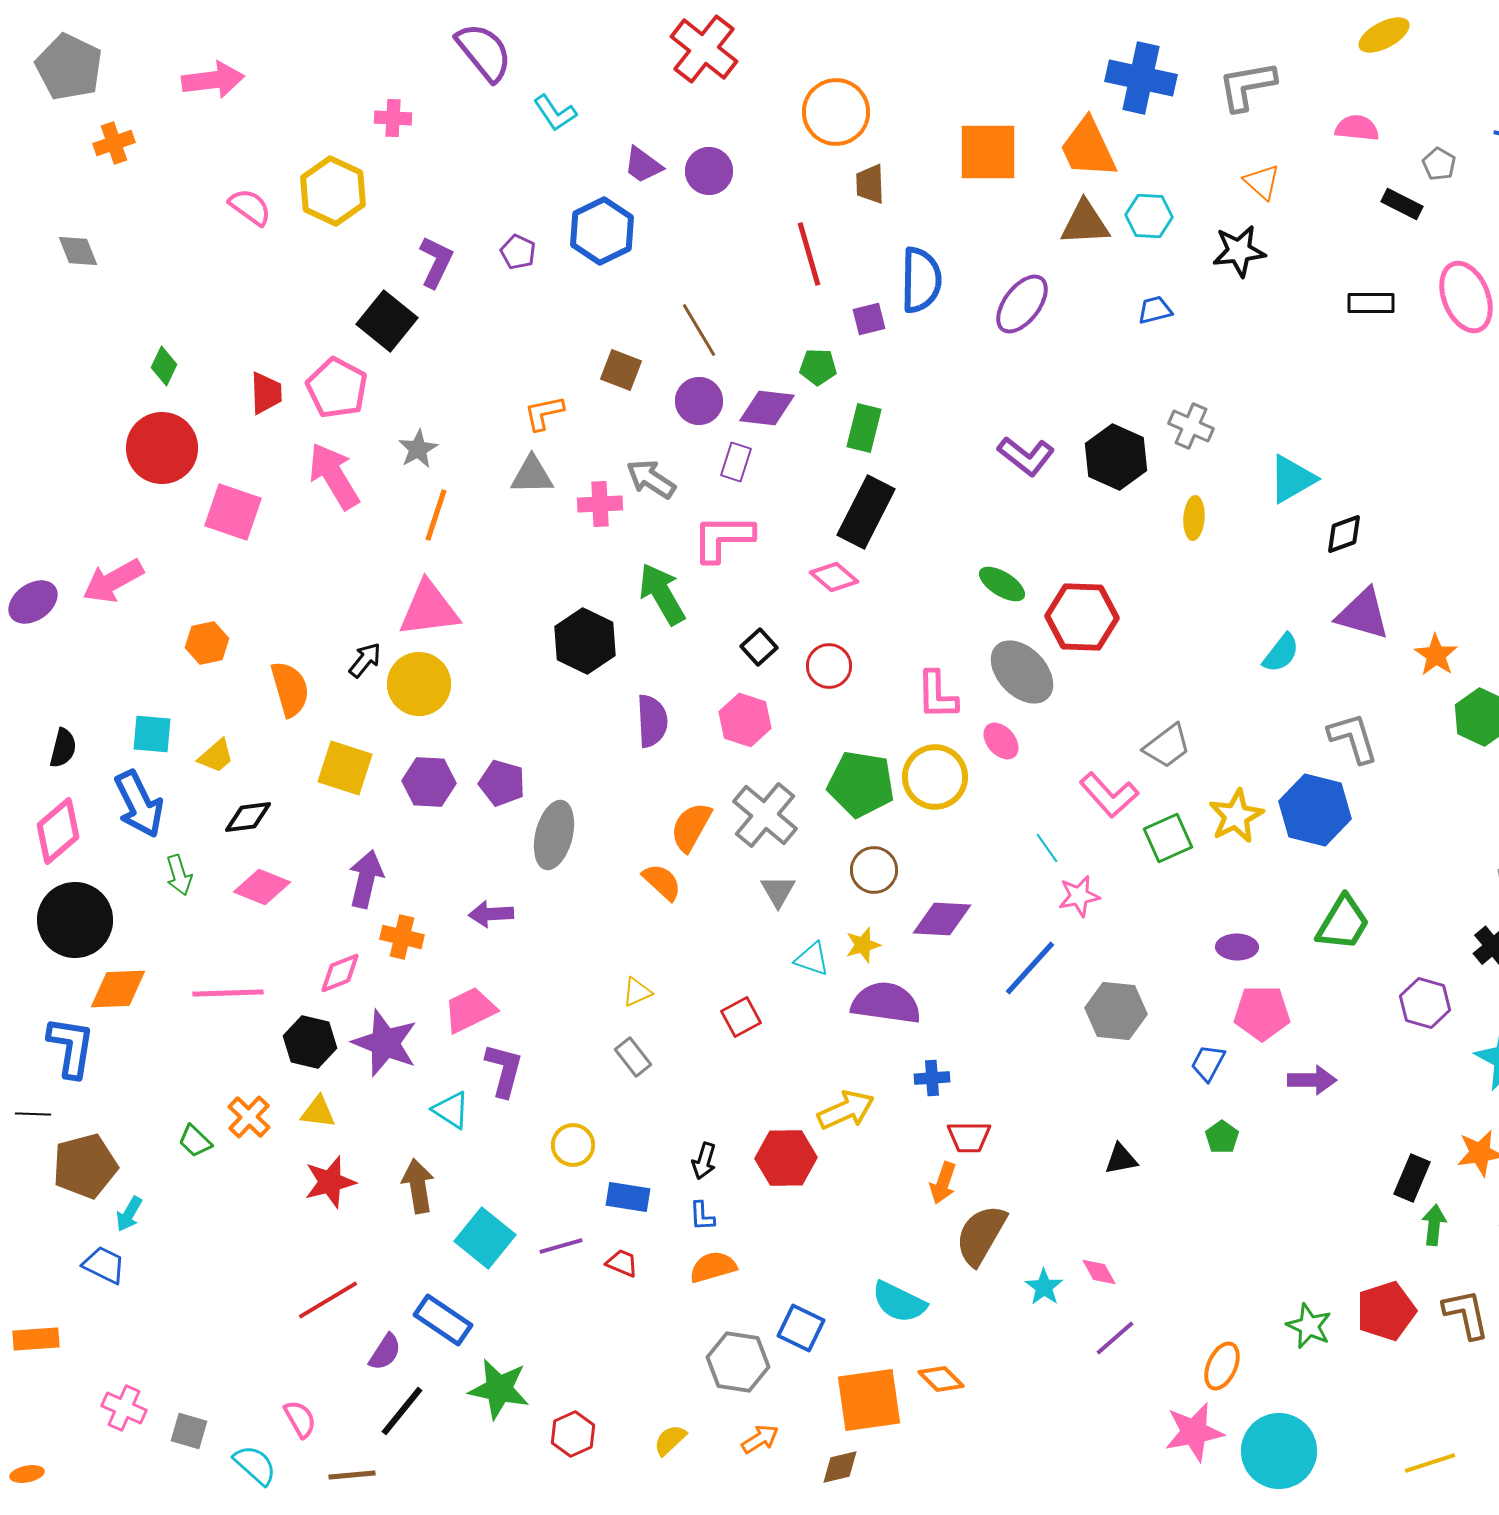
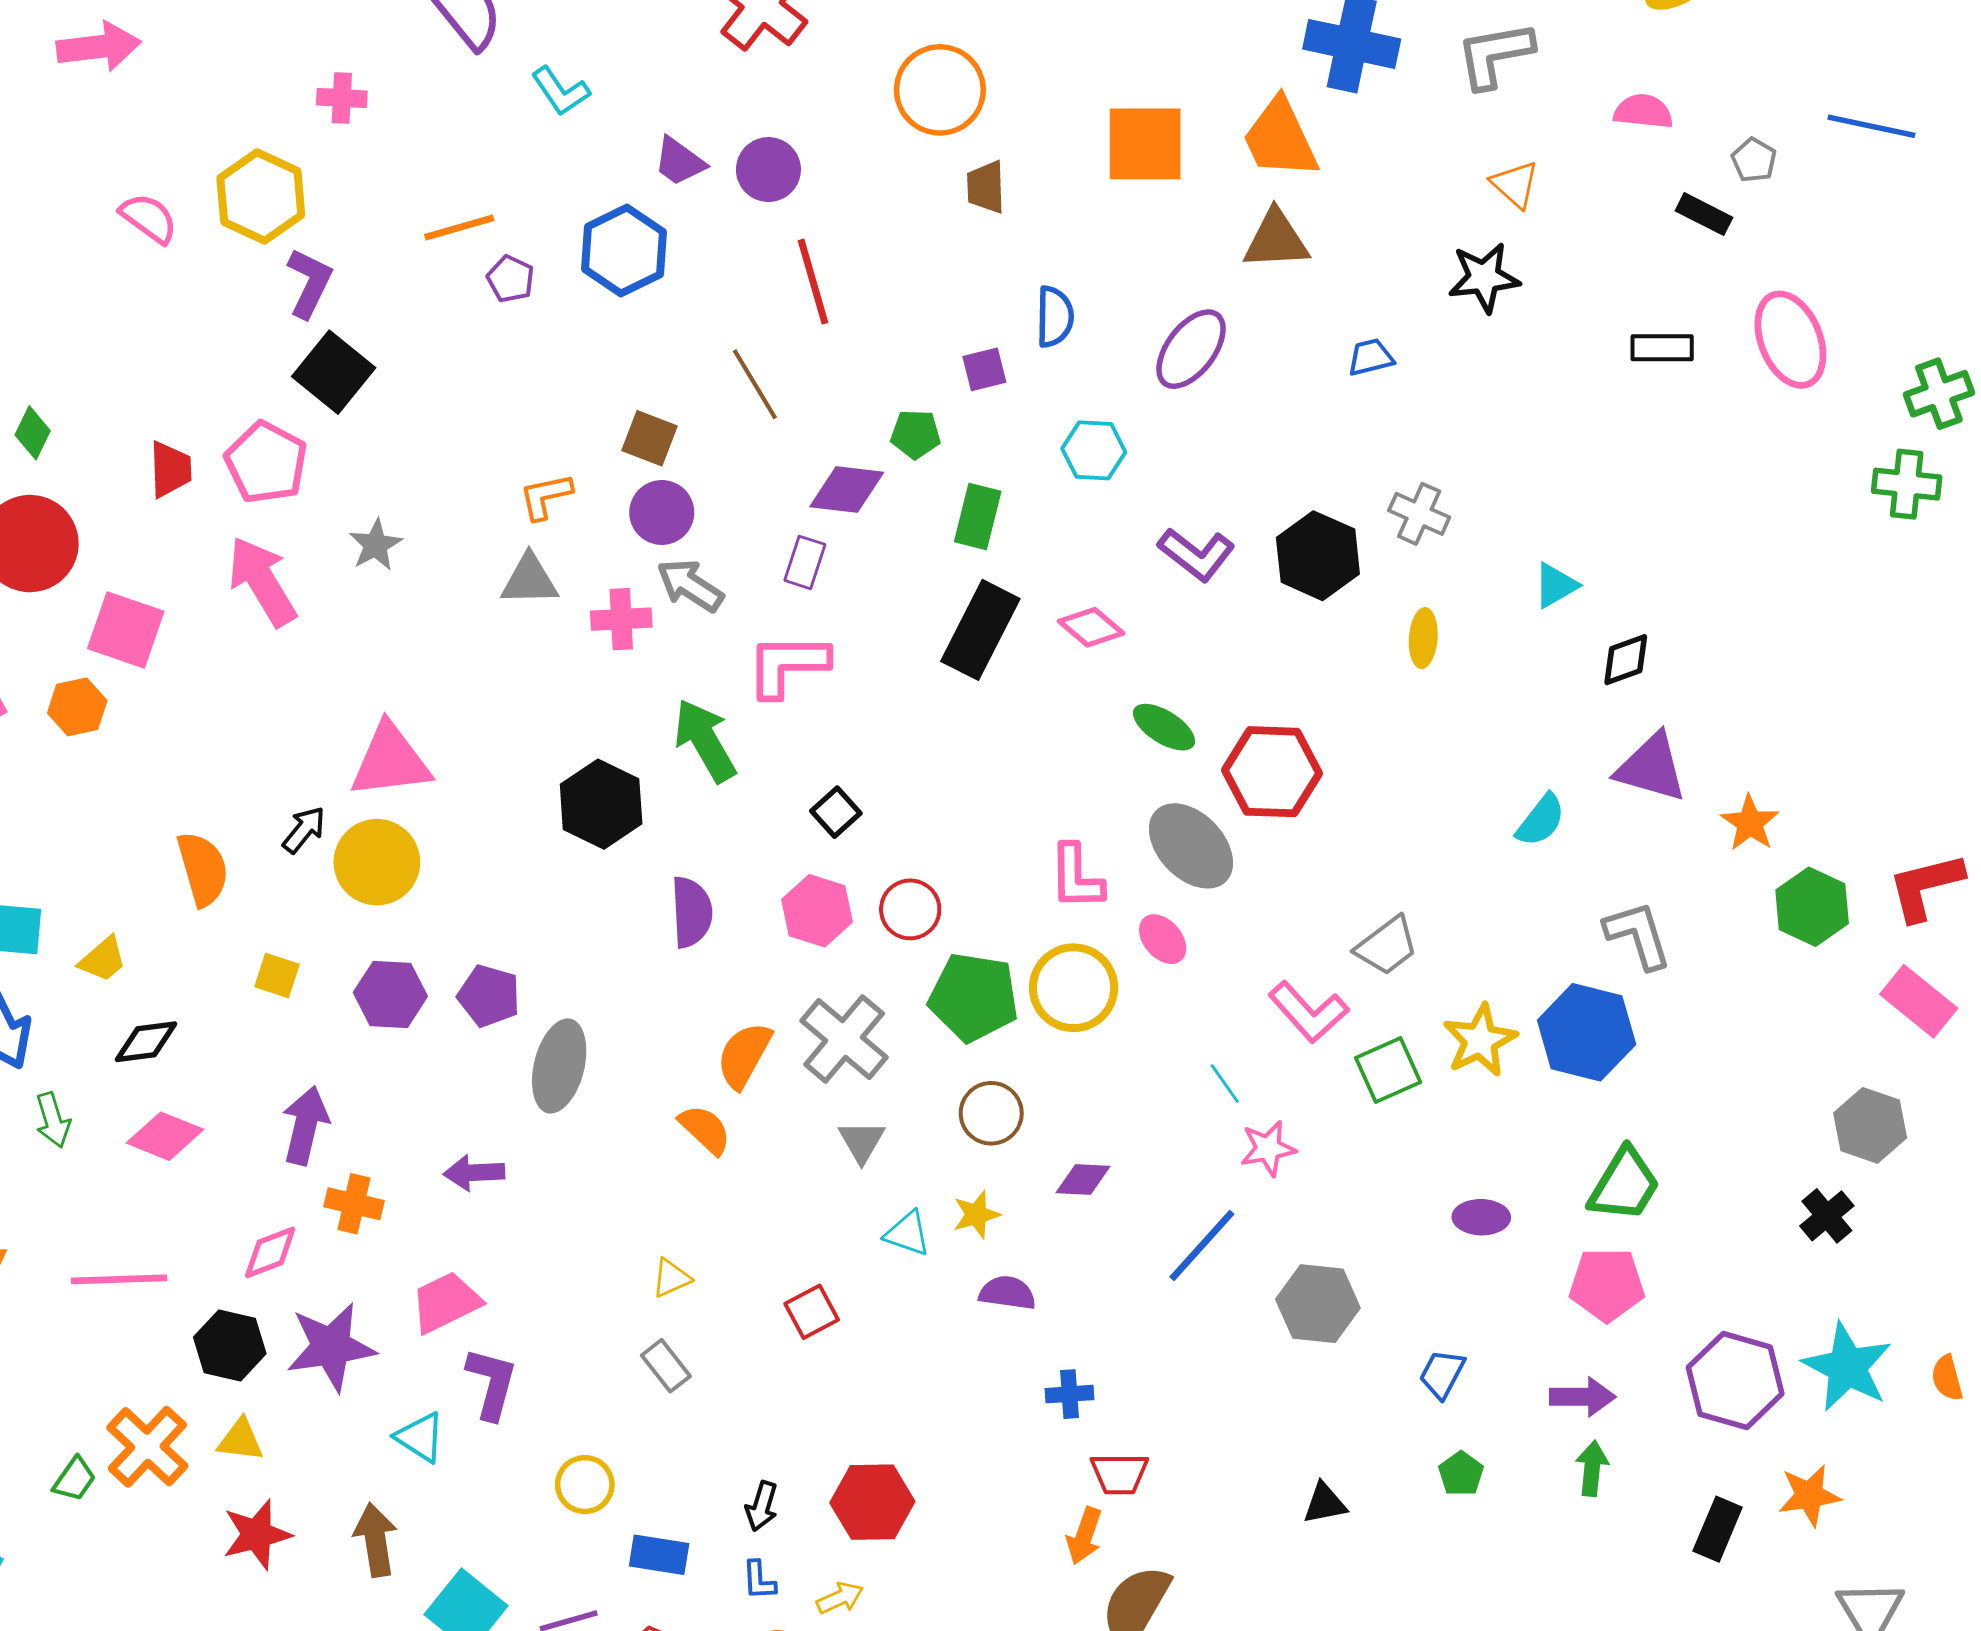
cyan hexagon: (1149, 216) -> (1094, 450), moved
red line: (809, 254) -> (813, 282), moved
purple L-shape: (436, 262) -> (309, 283), moved
blue semicircle: (921, 280) -> (1055, 317), size x0.7
purple circle: (699, 401) -> (662, 512), moved
cyan triangle: (1292, 479) -> (1556, 585), size x0.7
orange line: (436, 515) -> (459, 228), moved, turned 56
pink diamond: (834, 577) -> (1091, 627), moved
orange hexagon: (207, 643) -> (77, 707), moved
red circle: (829, 666) -> (910, 909), moved
yellow square: (345, 768) -> (277, 976), size x0.6
purple diamond: (942, 919) -> (1083, 1179), size x0.7
purple semicircle: (886, 1003) -> (1007, 1293), size x0.6
purple hexagon: (1425, 1003) -> (1735, 1381), moved, size x1.4
pink pentagon: (1262, 1013) -> (1607, 1285), moved
purple star: (385, 1043) -> (331, 1347), turned -30
yellow arrow: (846, 1110) -> (840, 1598), moved, size x0.6
orange cross: (249, 1117) -> (147, 1447), size x1.4
green trapezoid: (195, 1141) -> (74, 1479), turned -99
green arrow: (1434, 1225) -> (1592, 1468), moved

